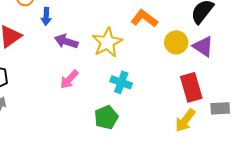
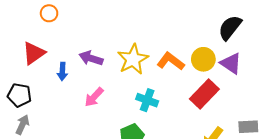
blue arrow: (46, 16) -> (62, 72), moved
orange L-shape: (144, 18) -> (171, 61), moved
red rectangle: (191, 87) -> (204, 94), moved, turned 60

